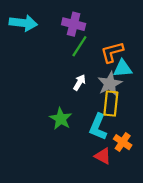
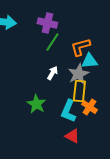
orange cross: (123, 142) -> (89, 107), moved

